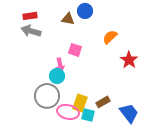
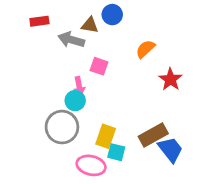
gray arrow: (31, 31) -> (71, 40), moved
brown rectangle: (103, 102) -> (153, 135), moved, size x1.5
pink ellipse: (68, 112) -> (91, 165), moved

